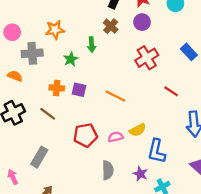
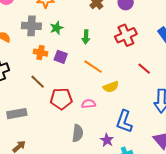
green arrow: (92, 45) -> (86, 37), moved
gray cross: (32, 53) -> (31, 26), moved
brown line: (48, 114) -> (38, 82), moved
yellow semicircle: (138, 130) -> (111, 87), moved
gray rectangle: (39, 157) -> (17, 114), turned 42

